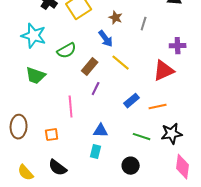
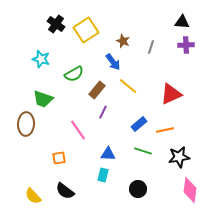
cyan star: (34, 36) -> (41, 59), size x0.7
purple cross: (178, 46) -> (186, 45), moved
pink line: (71, 107) -> (78, 130), turned -30
brown ellipse: (19, 127) -> (26, 124), moved
green line: (142, 137) -> (143, 151), moved

